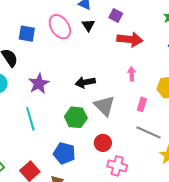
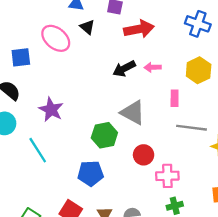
pink arrow: (132, 74) -> (153, 67), turned -72
black arrow: (85, 82) -> (124, 69), moved
cyan line: (30, 119) -> (38, 150), moved
blue pentagon: (64, 153) -> (91, 173), moved

